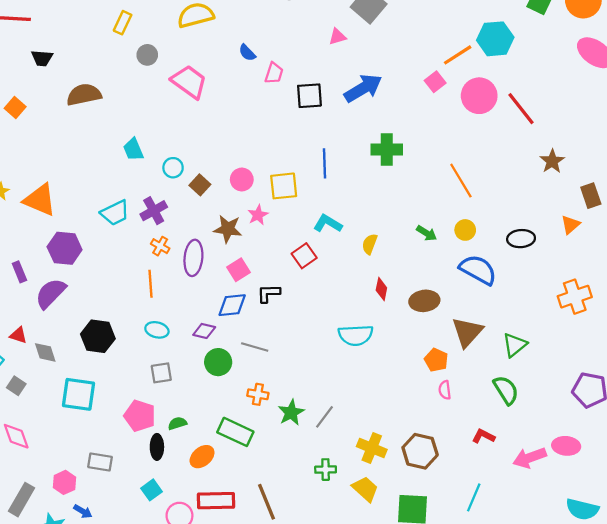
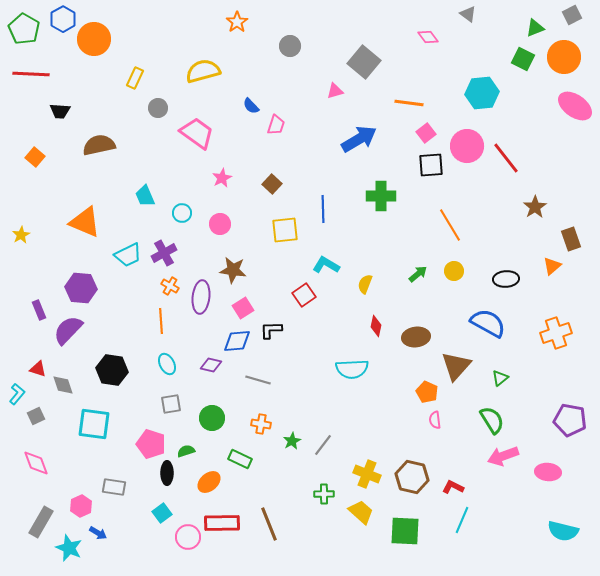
orange line: (458, 55) -> (409, 103), moved, turned 40
black square: (309, 96) -> (431, 165), moved
pink circle: (242, 179) -> (220, 224), moved
brown square: (200, 185) -> (272, 184), moved
orange triangle: (40, 200) -> (85, 222), moved
pink star: (258, 215) -> (222, 178), moved
green arrow: (427, 233) -> (418, 274), turned -72
blue semicircle: (478, 270) -> (488, 323), moved
cyan ellipse: (157, 330) -> (167, 364), turned 50
green triangle: (515, 345) -> (500, 378), size x0.7
green circle: (218, 362) -> (212, 418), moved
gray square: (16, 386) -> (36, 416), turned 30
green star: (291, 413) -> (292, 441), size x0.7
green rectangle: (235, 432) -> (240, 459), size x0.7
red L-shape: (483, 436) -> (453, 487), moved
pink arrow: (530, 458) -> (503, 456), moved

